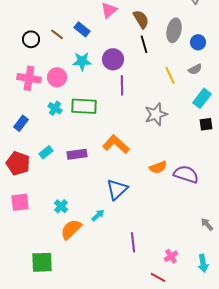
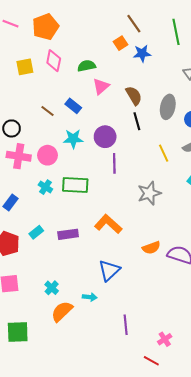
black circle: (31, 39) -> (12, 128), moved
cyan arrow: (98, 215) -> (90, 297), turned 48
green square: (42, 262) -> (18, 332), moved

